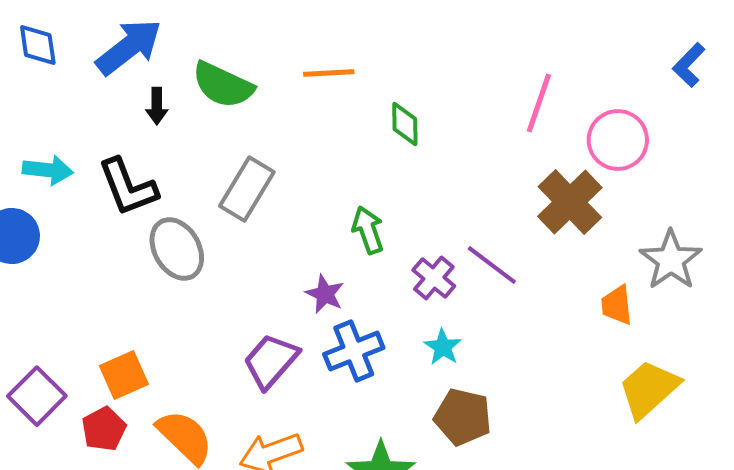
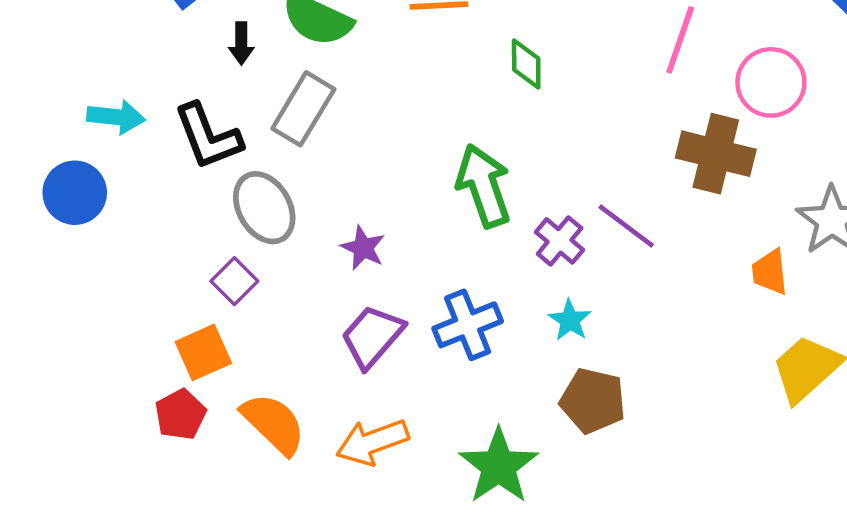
gray rectangle: (247, 189) -> (303, 109), moved
brown cross: (570, 202) -> (716, 154), turned -32
green arrow: (368, 230) -> (484, 186), size x1.5
purple star: (325, 294) -> (363, 248), moved
purple square: (37, 396) -> (234, 281), moved, size x0.7

